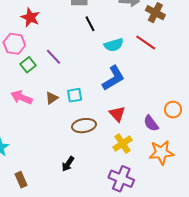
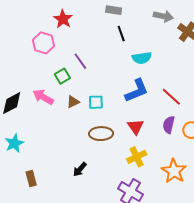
red line: (146, 42) -> (171, 97), moved
green square: (28, 65) -> (62, 76), moved
purple semicircle: (151, 123) -> (169, 125), moved, turned 42
orange star: (161, 153) -> (174, 171), turned 30

